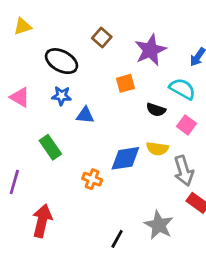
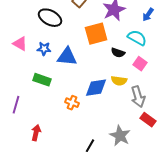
orange square: (125, 83) -> (96, 34), size x1.6
blue star: (62, 96) -> (44, 49), moved
blue triangle: (85, 115) -> (67, 57), size x1.5
green rectangle: (50, 147) -> (42, 80), turned -36
red arrow: (42, 221) -> (36, 133), size x0.7

